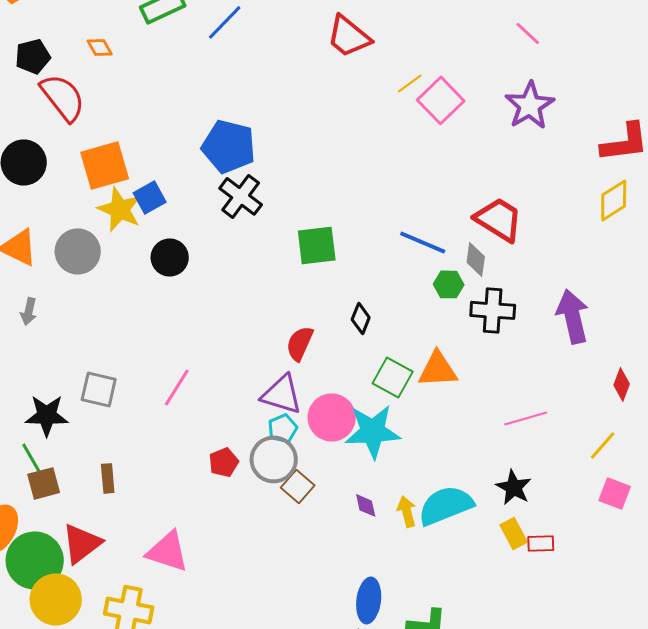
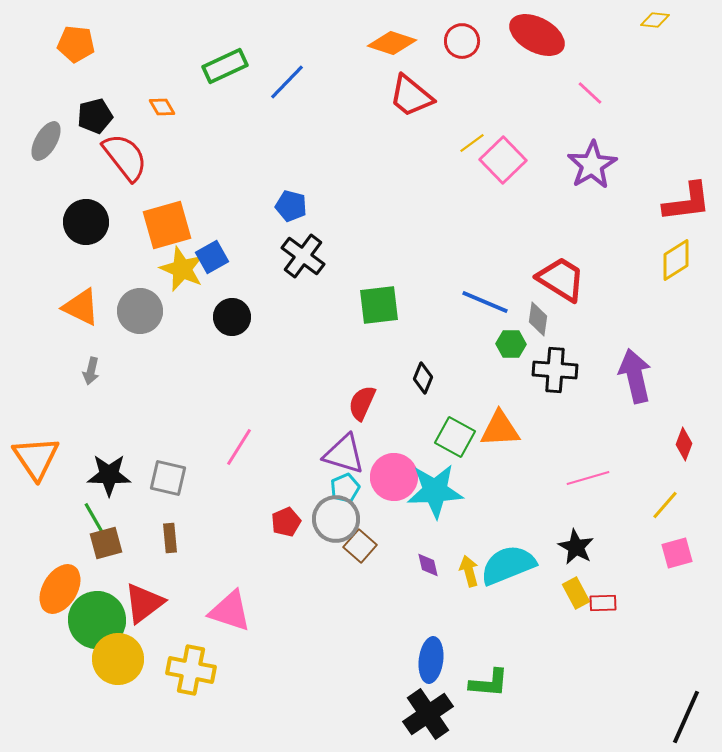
blue pentagon: (229, 146) -> (291, 206), size x0.6
gray square: (99, 389) -> (168, 478), moved
pink square: (615, 493) -> (677, 553), turned -36

